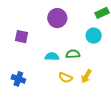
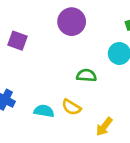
cyan semicircle: (52, 57) -> (44, 111), moved
yellow arrow: (86, 76) -> (104, 127), moved

